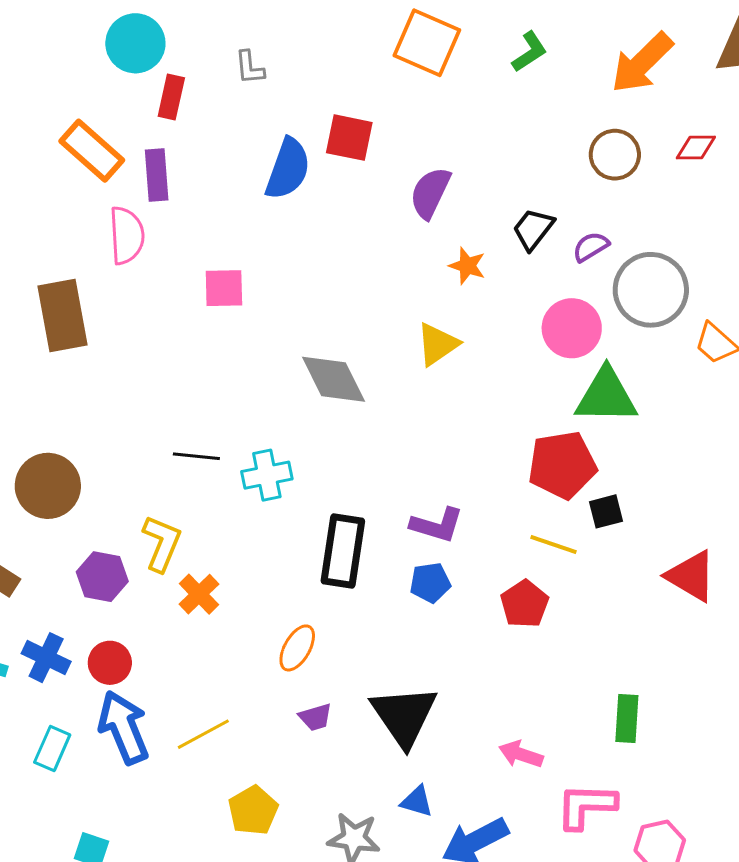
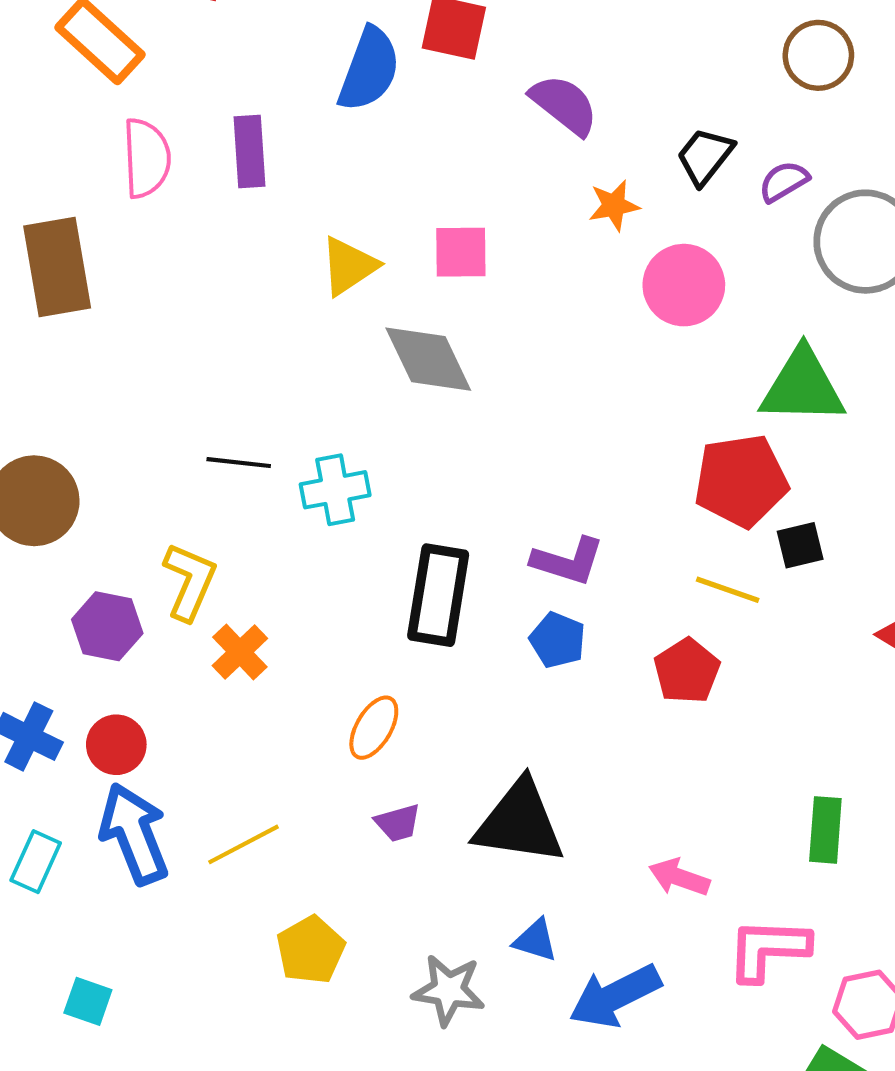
purple rectangle: (157, 175) -> (250, 151), moved
purple semicircle: (430, 193) -> (564, 105), turned 102
orange star: (467, 266) -> (614, 205), turned -30
pink square: (224, 288) -> (461, 252), moved
pink circle: (572, 328) -> (684, 285), moved
yellow triangle: (438, 344) -> (349, 266), moved
blue pentagon: (430, 583) -> (558, 640), turned 30
black triangle: (404, 716) -> (520, 822), turned -48

